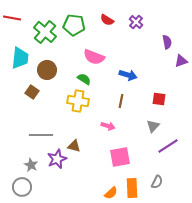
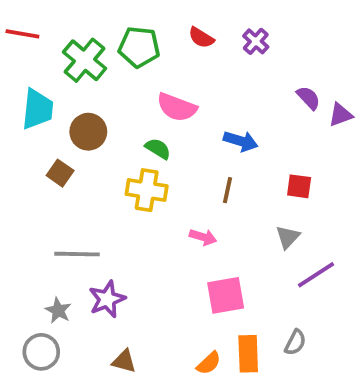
purple semicircle: (167, 42) -> (308, 98), moved, turned -32
brown triangle: (74, 146) -> (124, 361), moved

